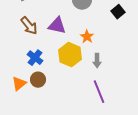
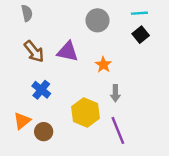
yellow hexagon: (70, 55) -> (86, 112), moved
brown circle: (38, 80) -> (44, 132), moved

